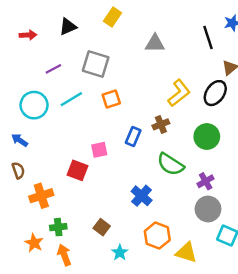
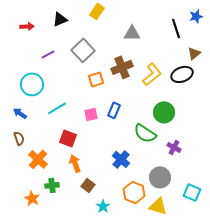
gray square: (96, 64) -> (83, 50), turned 30
black ellipse: (215, 93) -> (182, 74), turned 35
cyan line: (71, 99) -> (57, 108), moved
brown cross: (161, 124) -> (122, 67), moved, size x1.5
green circle: (207, 137) -> (164, 112), moved
pink square: (99, 150) -> (91, 114), moved
purple cross: (206, 181) -> (174, 147), turned -32
orange cross: (41, 196) -> (38, 159), turned -30
gray circle: (208, 209) -> (160, 177), moved
orange arrow: (64, 255) -> (75, 163), moved

